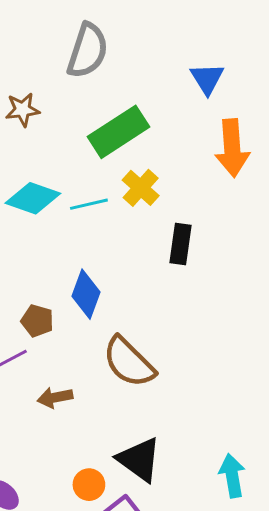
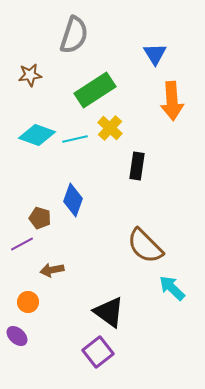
brown semicircle: (129, 362) -> (145, 246), moved
cyan arrow: (232, 476) -> (172, 288), moved, turned -36
orange circle: (89, 485) -> (28, 302), moved

